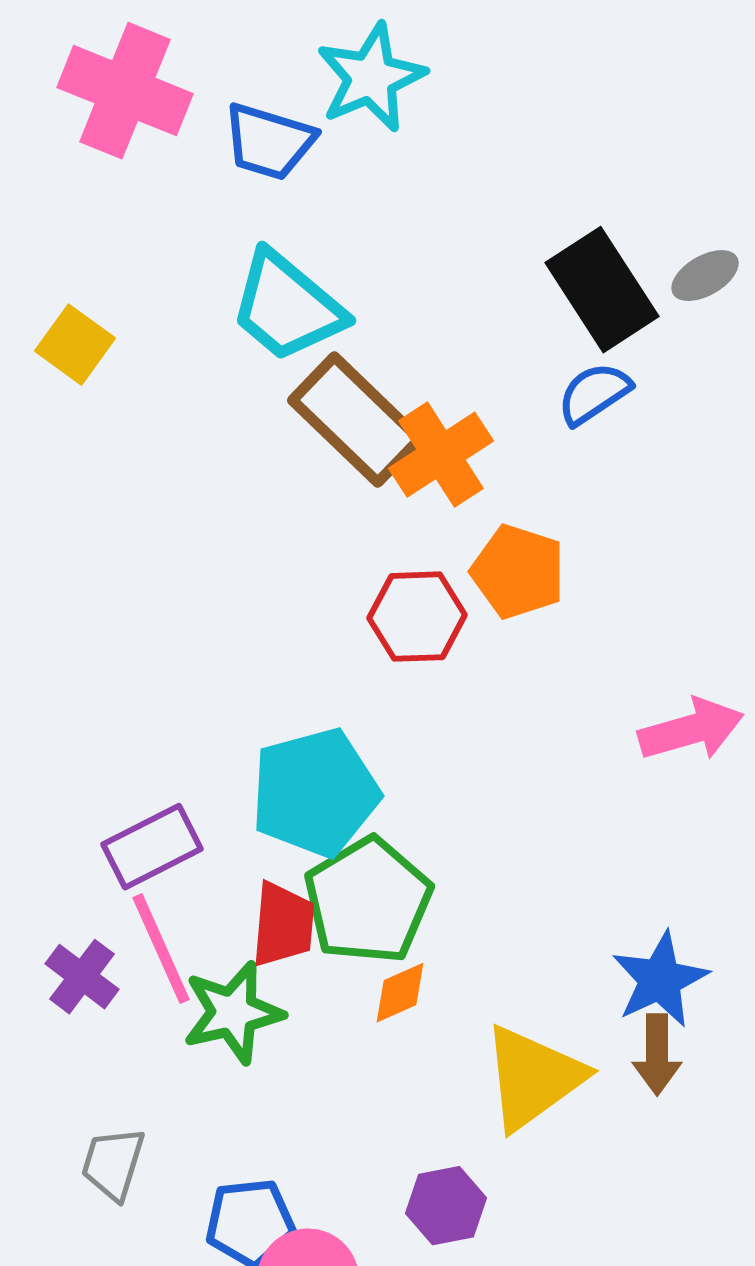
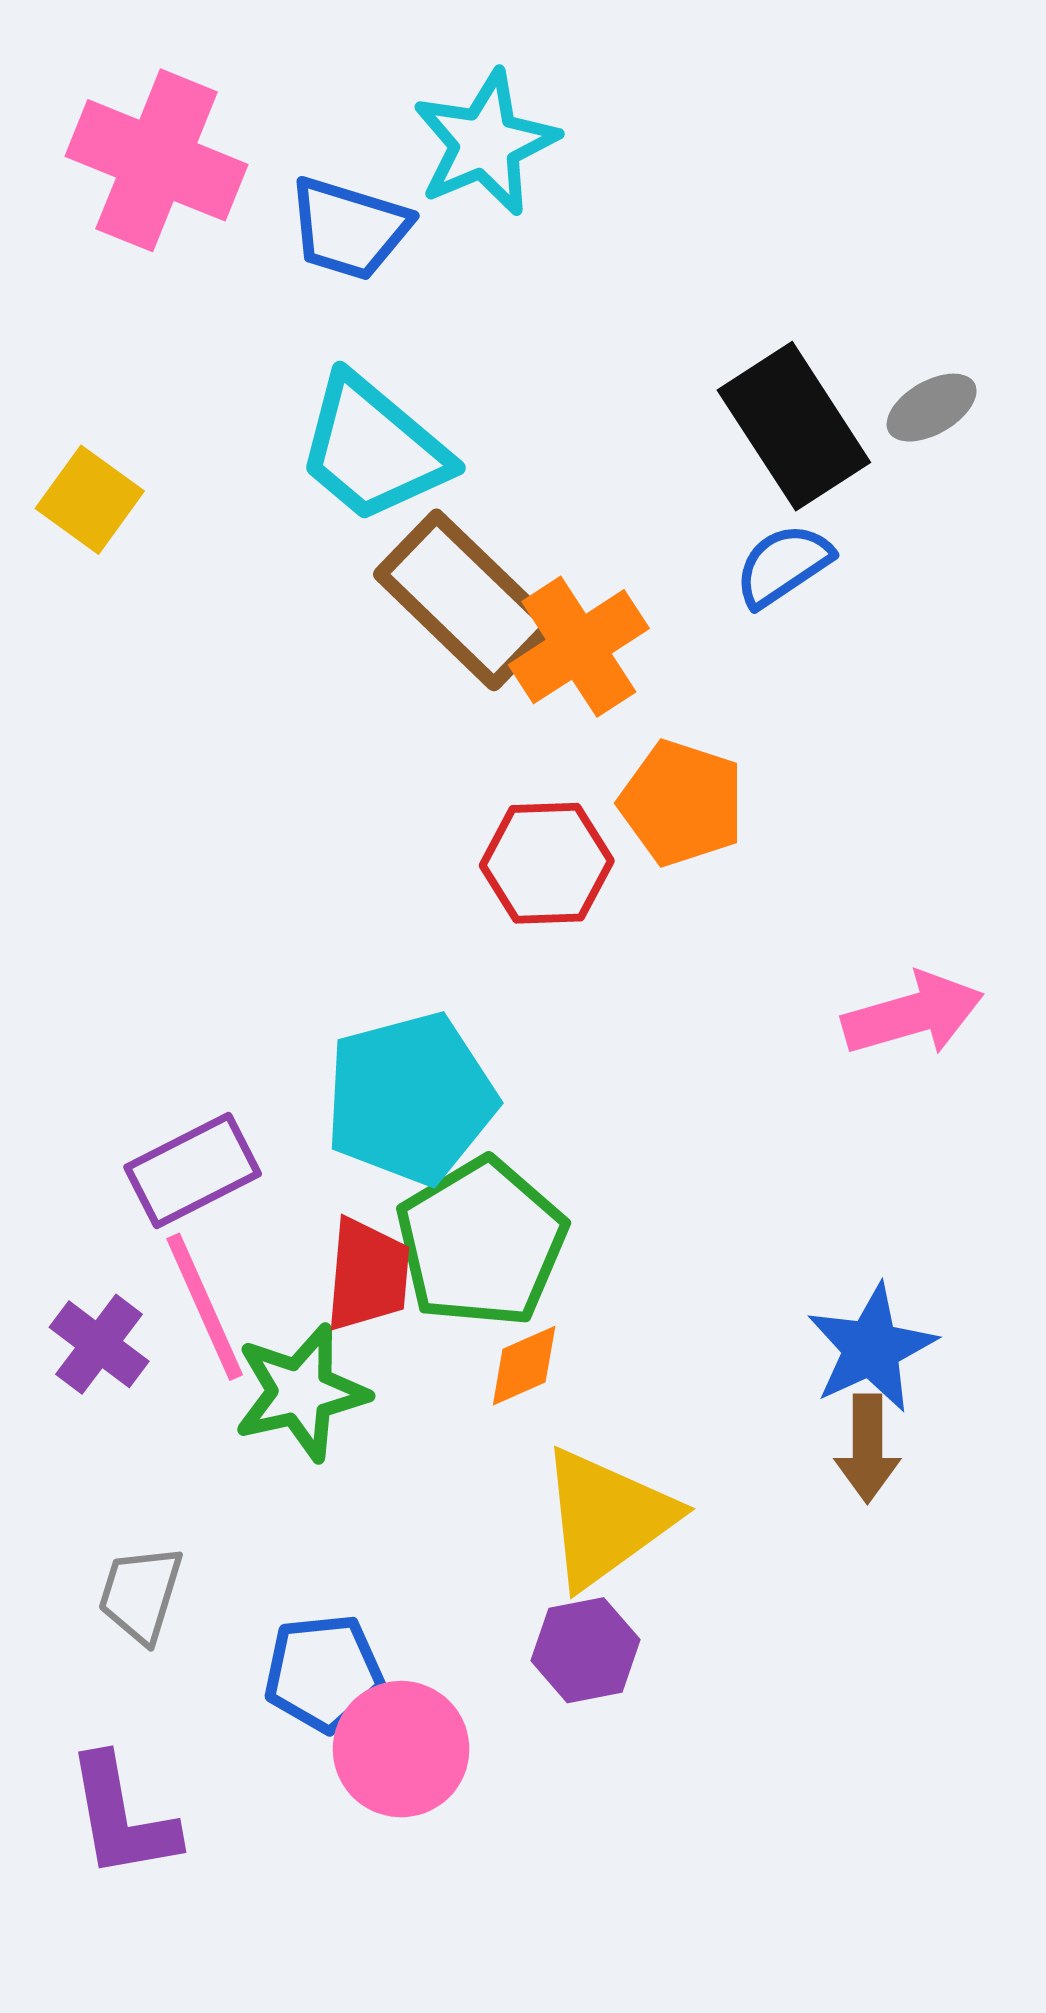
yellow triangle: (533, 1078) -> (607, 1518), moved

